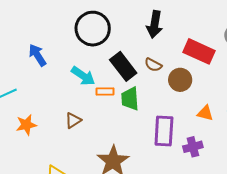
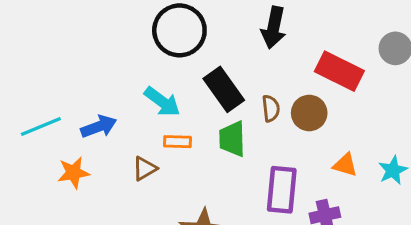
blue arrow: (37, 55) -> (99, 126), moved, turned 100
brown semicircle: (153, 65) -> (271, 108), moved, turned -126
orange rectangle: (105, 92) -> (178, 142), moved

